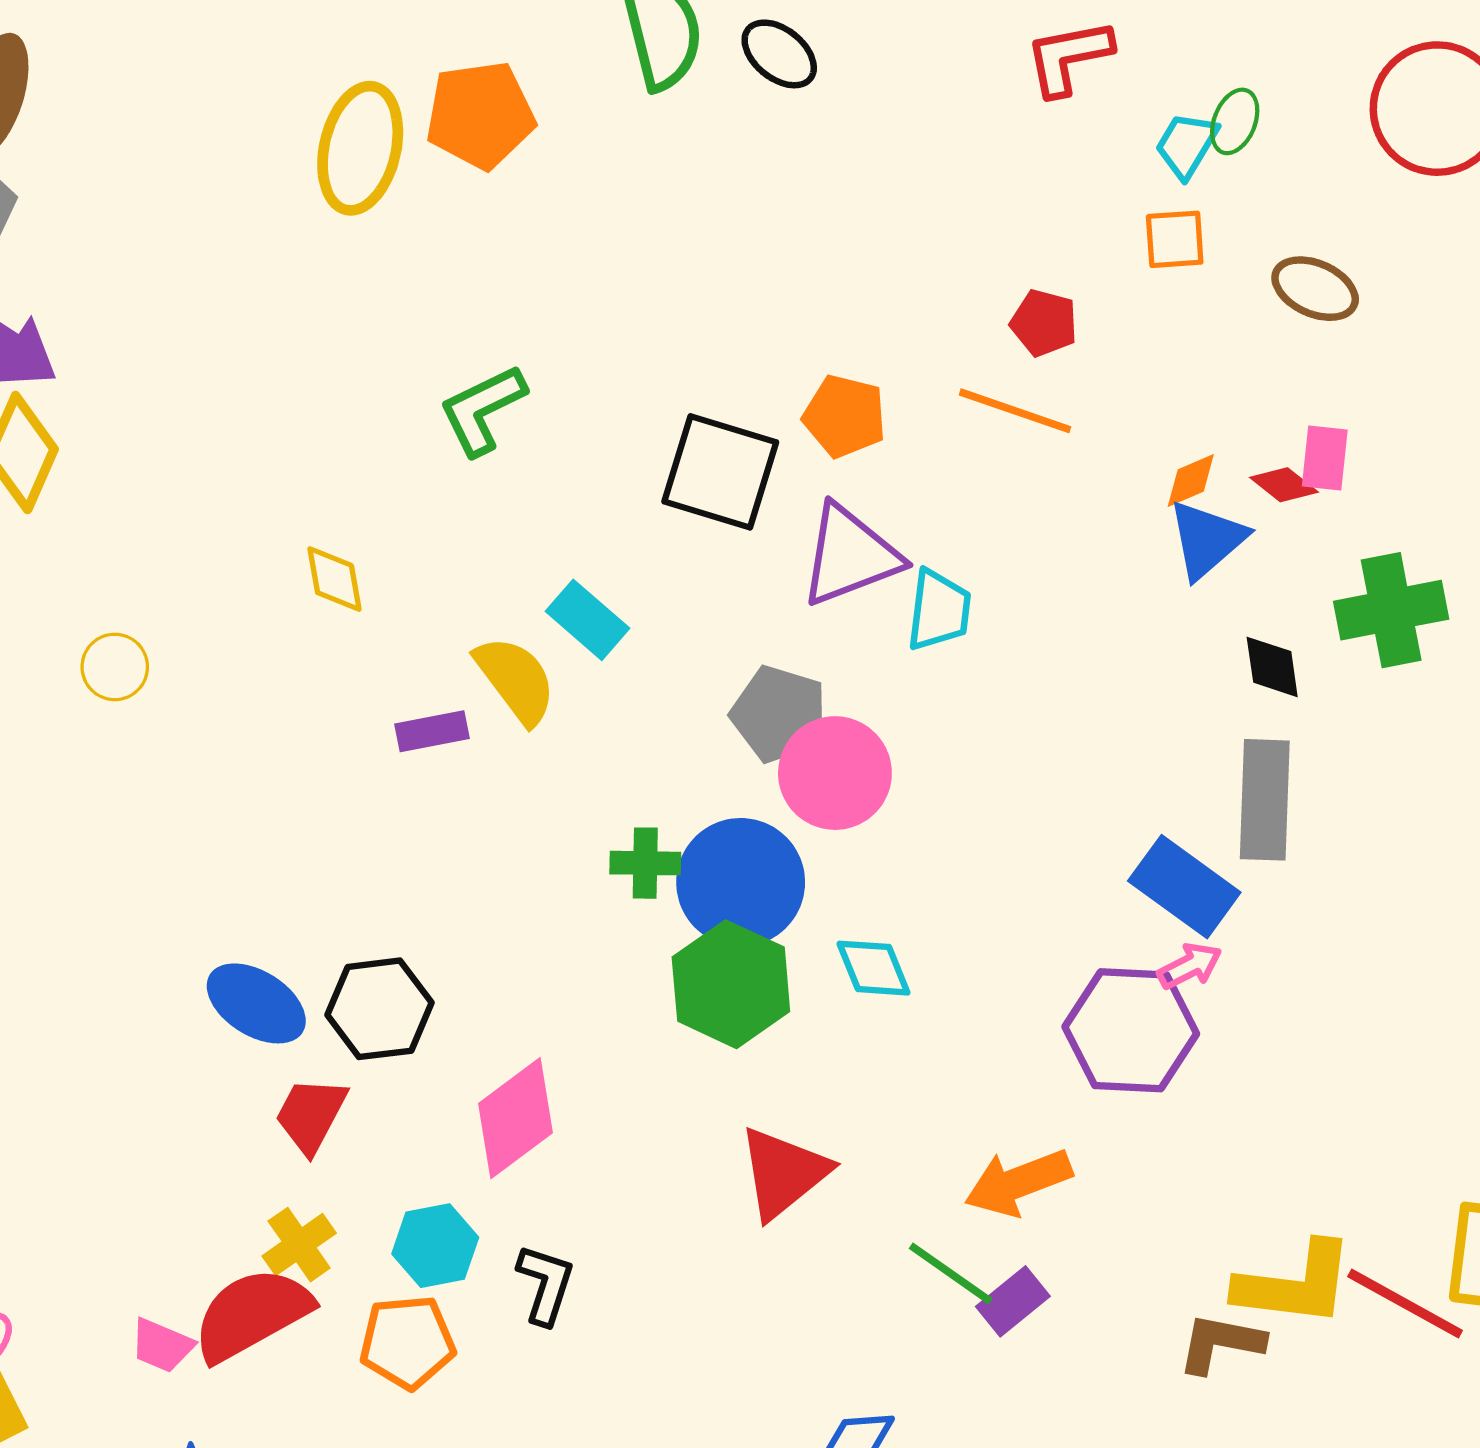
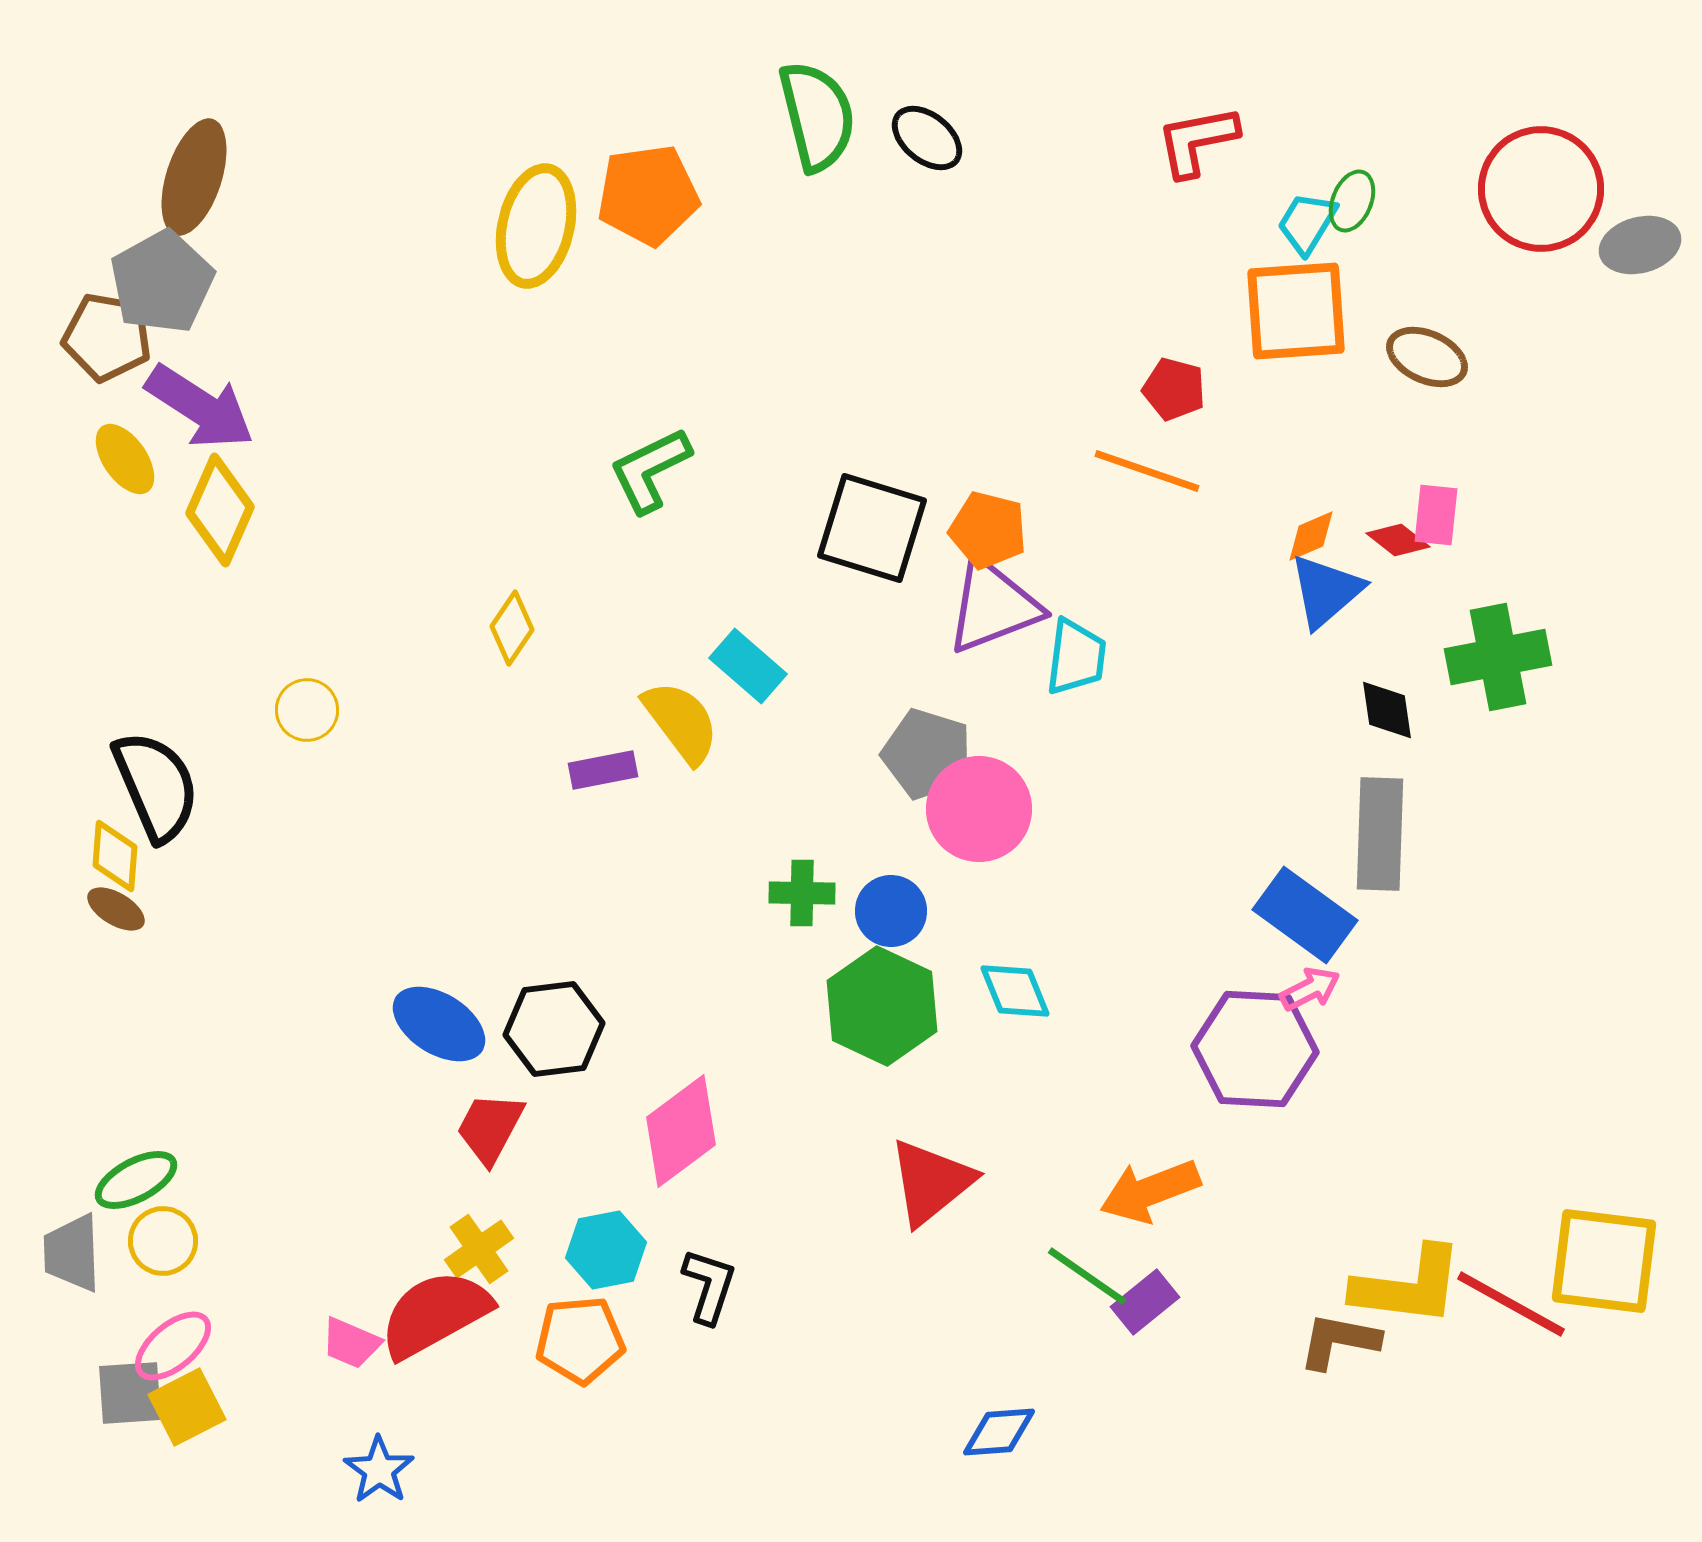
orange square: (1175, 239) -> (1296, 311), size x1.8
orange pentagon: (845, 416) -> (988, 530), moved
yellow diamond: (334, 579) -> (512, 628), turned 44
blue circle: (741, 882) -> (891, 911), size x0.6

